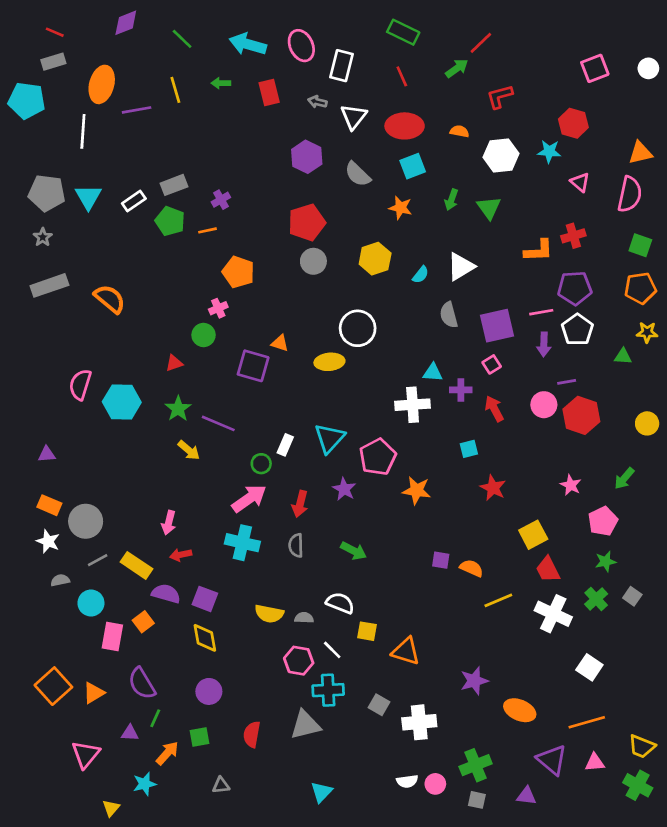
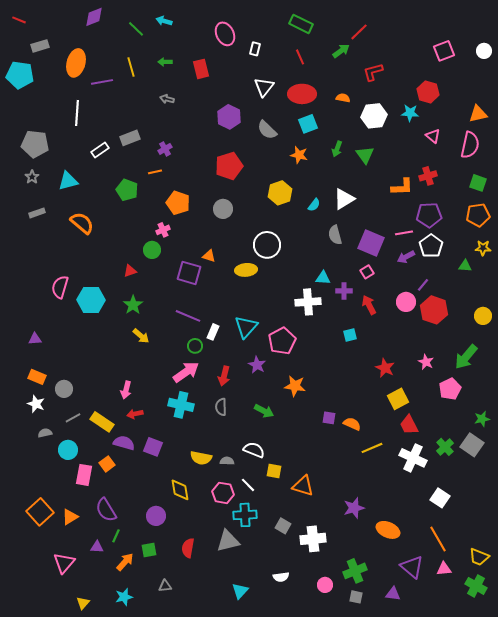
red line: (55, 32) -> (19, 20), moved
cyan arrow: (248, 44) -> (164, 21), moved, size x0.6
white rectangle: (342, 66) -> (255, 49), size x0.6
gray arrow: (317, 102) -> (167, 99), moved
white line: (83, 131) -> (77, 113), moved
cyan triangle: (88, 197) -> (68, 181), moved, turned 45
green pentagon: (170, 221) -> (127, 190), moved
gray circle: (313, 261) -> (223, 209), moved
gray rectangle: (49, 285) -> (37, 213), size x0.6
purple square: (497, 326) -> (371, 243), turned 36
purple arrow: (544, 344) -> (406, 257), turned 60
purple line: (567, 382) -> (423, 285), turned -40
purple line: (218, 423) -> (188, 316), moved
green arrow: (624, 478) -> (466, 357), size x1.5
red star: (493, 488) -> (385, 368), moved
orange star: (417, 490) -> (295, 386), moved
gray circle: (86, 521) -> (64, 389), size x0.7
green star: (606, 561) -> (482, 419), moved
gray square: (632, 596) -> (472, 445), size x1.6
yellow diamond: (205, 638) -> (180, 490), moved
orange line: (587, 722) -> (438, 539), turned 76
white semicircle: (407, 781) -> (281, 577), moved
cyan star: (145, 784) -> (124, 597), moved

